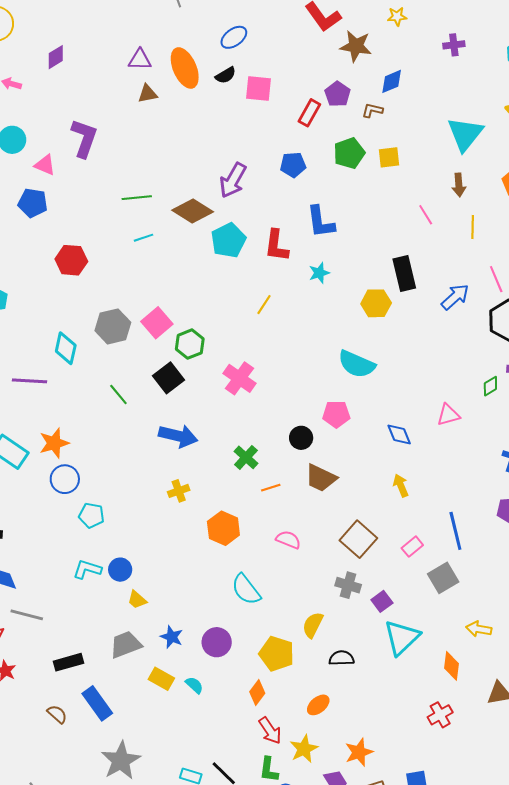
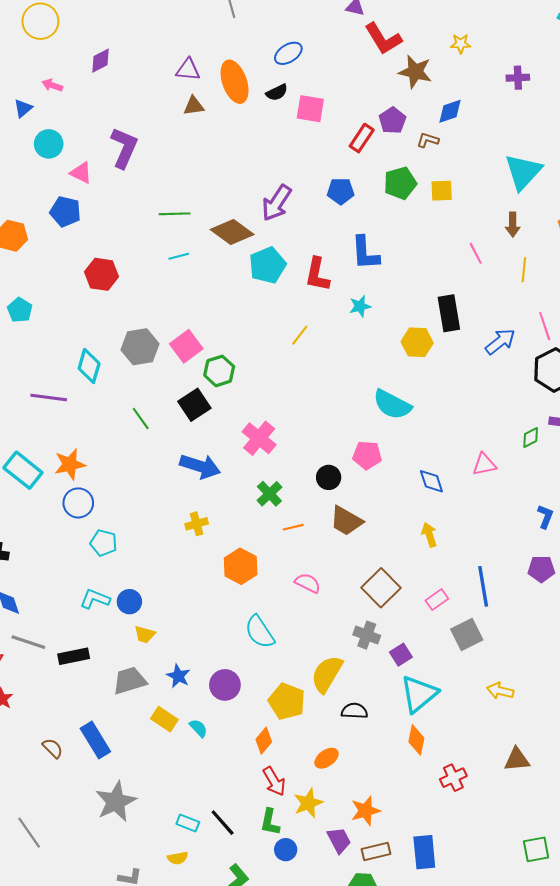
pink cross: (239, 378) -> (259, 438), moved
yellow trapezoid: (137, 600) -> (145, 634), turned -30
yellow semicircle: (313, 625) -> (327, 674), size x1.4
black rectangle: (69, 662) -> (74, 656), moved
orange diamond: (451, 666) -> (416, 740), moved

